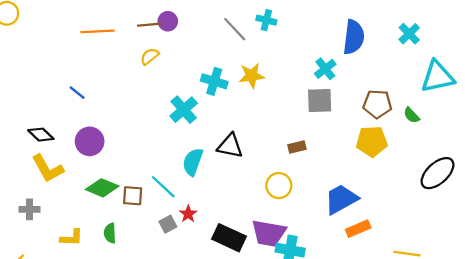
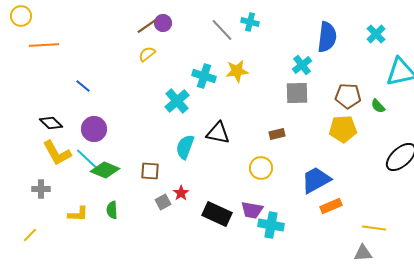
brown line: (150, 25) -> (147, 26), turned -30
orange line: (98, 31) -> (44, 45), moved
cyan line: (163, 187) -> (87, 159), moved
brown square: (133, 196) -> (150, 171), moved
purple trapezoid: (269, 233) -> (252, 210), size x0.7

